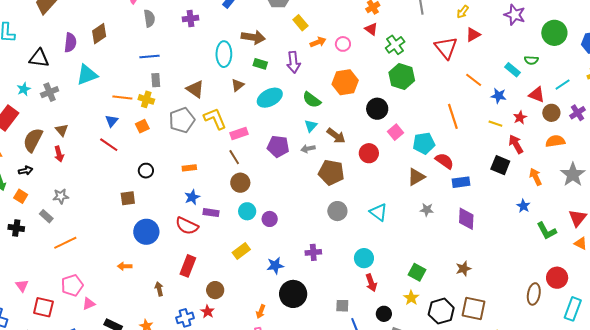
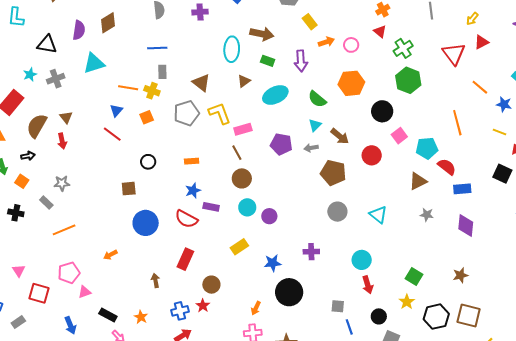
orange arrow: (125, 266) -> (110, 255), moved, turned -32

